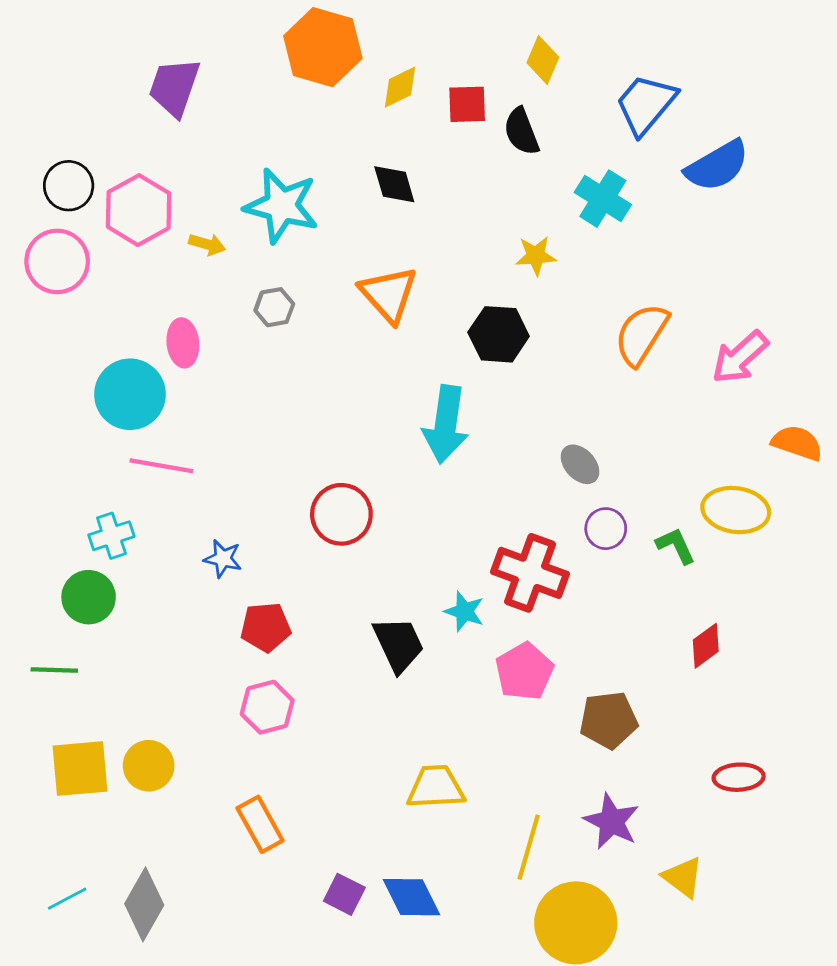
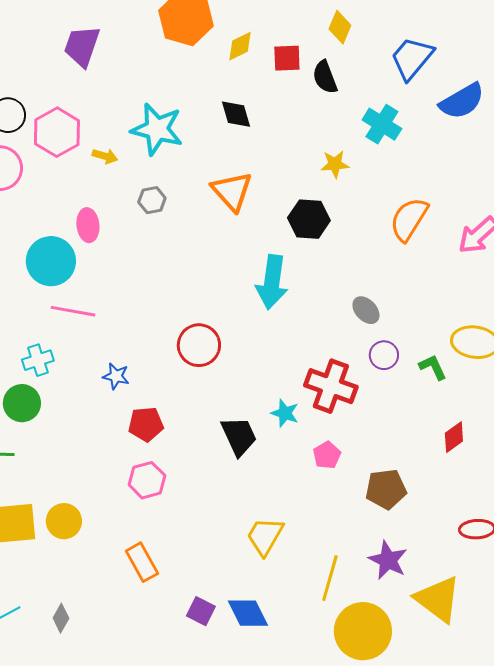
pink pentagon: (524, 671) -> (327, 455), size x0.7
yellow trapezoid: (436, 787) -> (265, 536), turned -57
yellow triangle: (683, 877) -> (438, 599), size x1.6
gray diamond: (144, 904) -> (61, 618), size x0.6

